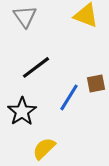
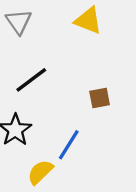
blue line: (69, 97) -> (69, 145), moved

